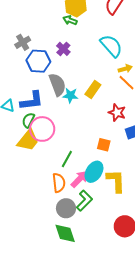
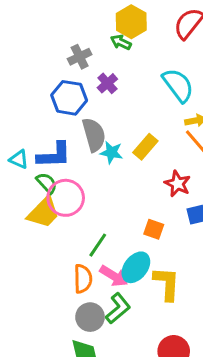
gray cross: (23, 42) -> (80, 57), moved
green semicircle: (28, 120) -> (47, 183), turned 105
pink arrow: (80, 179) -> (114, 276), turned 72

